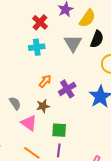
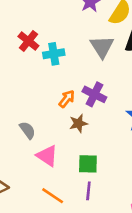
red cross: (40, 22) -> (28, 41), moved
purple cross: (67, 89) -> (94, 94), moved, turned -30
brown star: (43, 106) -> (78, 123), moved

